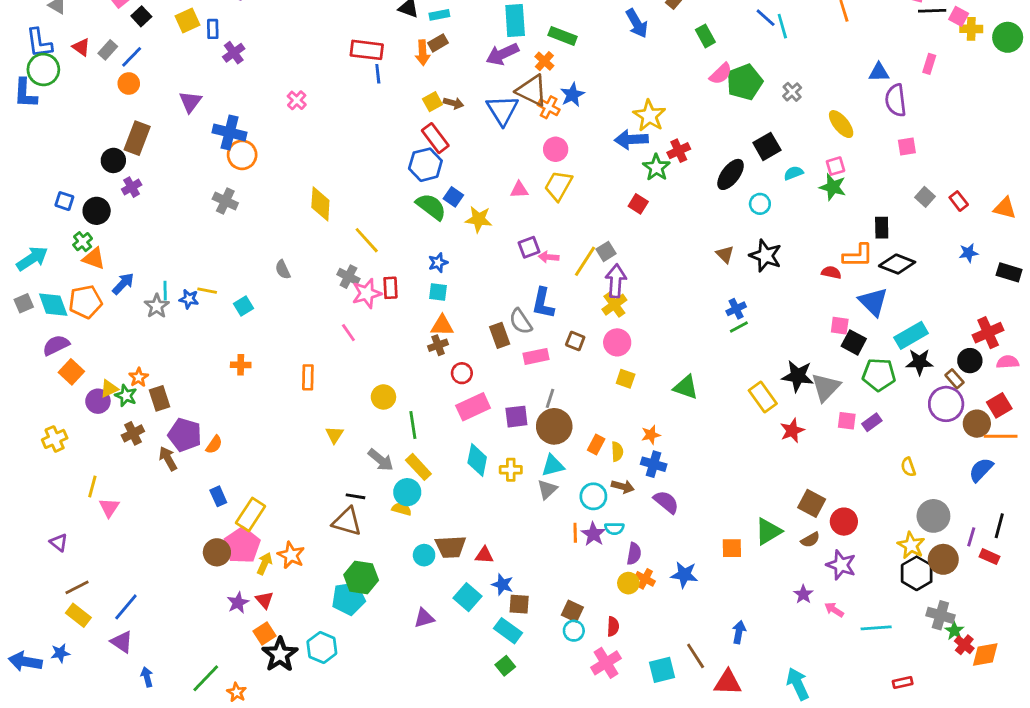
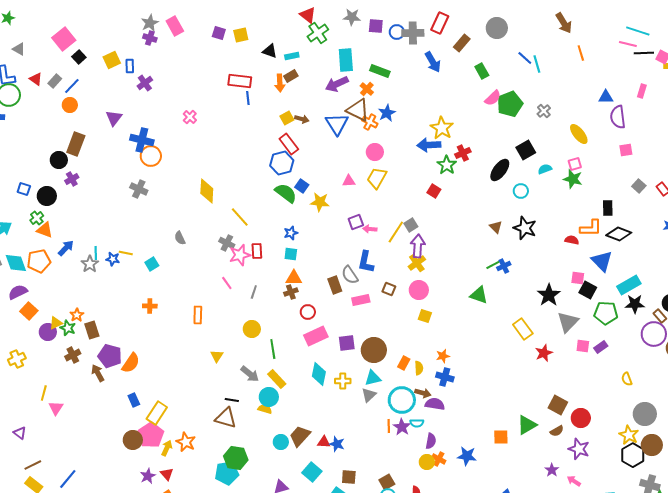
green line: (739, 327) -> (493, 265), moved
black star: (798, 376) -> (549, 295), moved, turned 30
green triangle: (686, 387) -> (479, 295), moved
gray line: (550, 398) -> (254, 292), moved
orange semicircle: (214, 445) -> (131, 363), size x1.5
cyan circle: (593, 496) -> (402, 400), size x1.4
purple semicircle: (666, 502) -> (435, 404), moved, turned -30
brown trapezoid: (451, 547) -> (300, 436), turned 135
blue star: (502, 585) -> (337, 444), moved
brown square: (572, 611) -> (387, 482), turned 35

